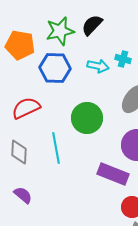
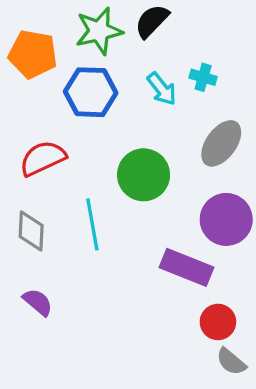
cyan arrow: (98, 66) -> (162, 89), turned 40

